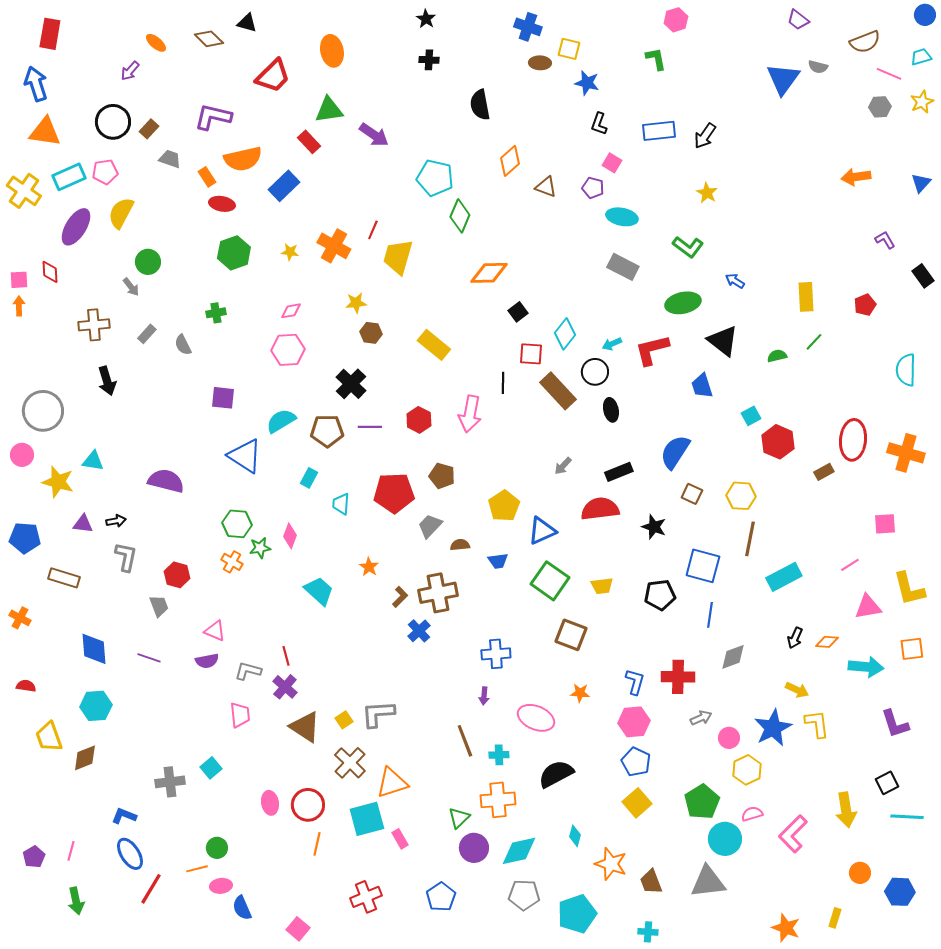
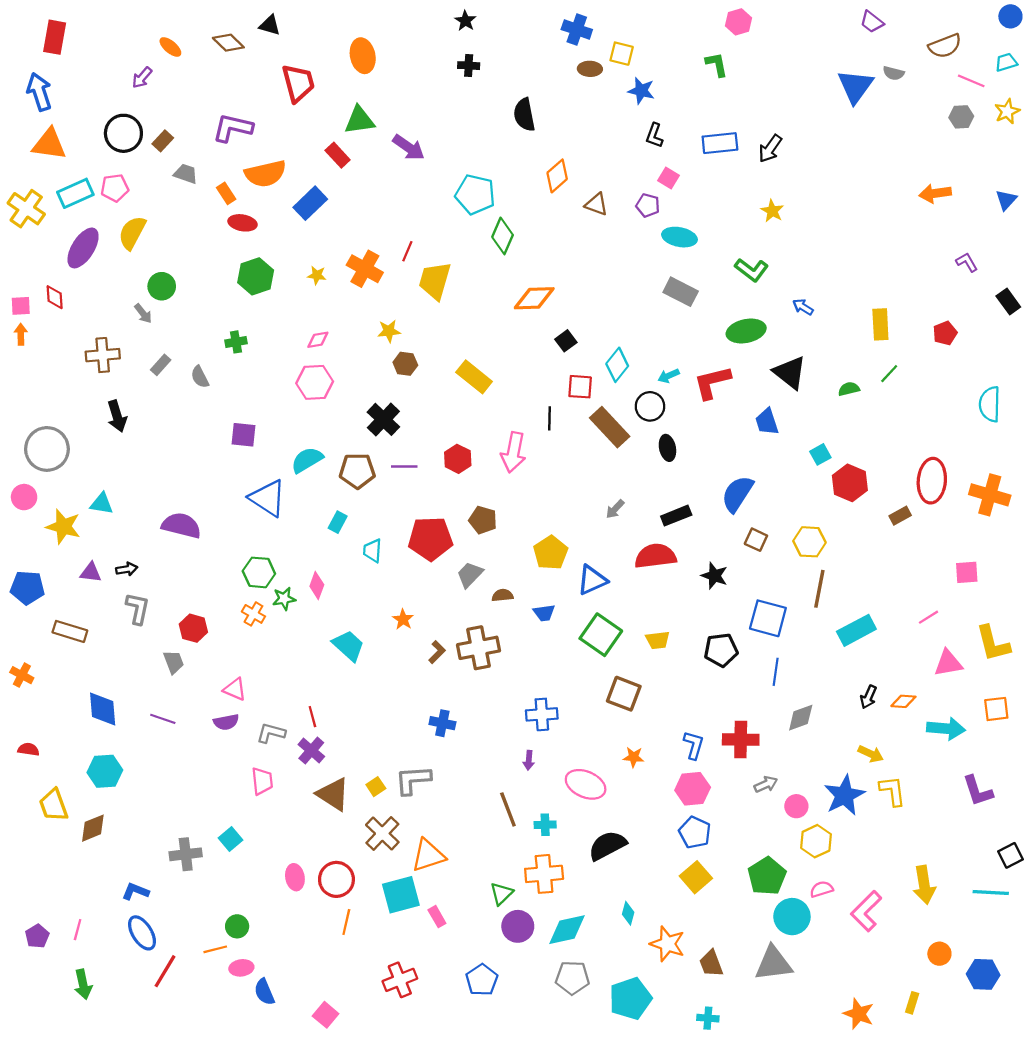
red trapezoid: (273, 76) -> (298, 83), turned -60
blue cross: (419, 631) -> (442, 723), moved, turned -35
black square: (887, 783) -> (1010, 855), moved

